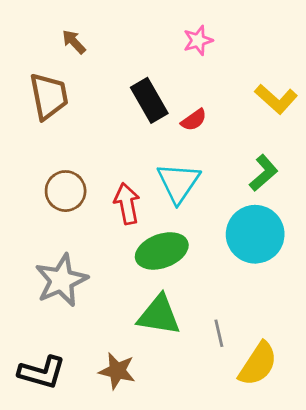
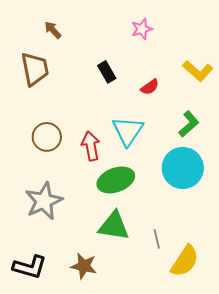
black rectangle: (149, 100) -> (107, 72), size x0.7
red semicircle: (194, 120) -> (150, 87), moved

